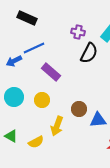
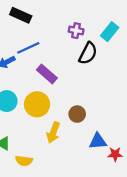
yellow circle: (42, 100) -> (37, 104), size x1.5
blue triangle: (98, 120) -> (98, 141), moved
yellow semicircle: (36, 142) -> (24, 161), moved, turned 35

